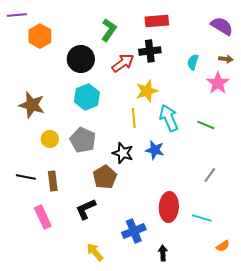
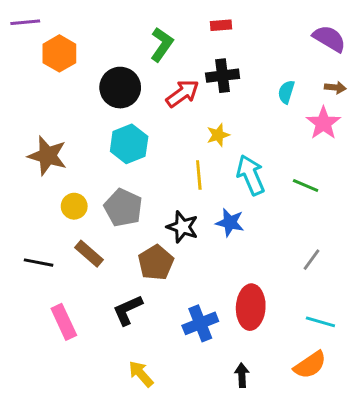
red rectangle: (157, 21) -> (221, 25), moved, size x0.6
yellow star: (147, 91) -> (218, 135), size x0.7
brown rectangle: (53, 181) -> (89, 254), moved, turned -42
cyan line: (202, 218) -> (320, 322), moved
blue cross: (134, 231) -> (200, 323), moved
orange semicircle: (223, 246) -> (310, 365), moved, size x1.6

